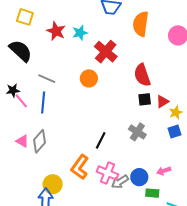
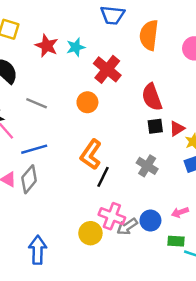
blue line: (43, 102) -> (34, 149), moved, turned 70
orange L-shape: (80, 167) -> (91, 155), moved
yellow circle: (53, 184) -> (90, 233), moved
green rectangle: (152, 193) -> (176, 241), moved

